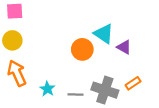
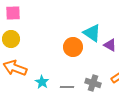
orange arrow: (17, 73) -> (15, 68), turned -45
gray cross: (105, 90) -> (93, 83), size x0.7

